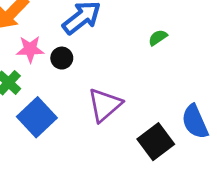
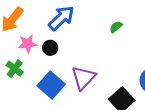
blue square: (37, 117) -> (51, 85), moved

